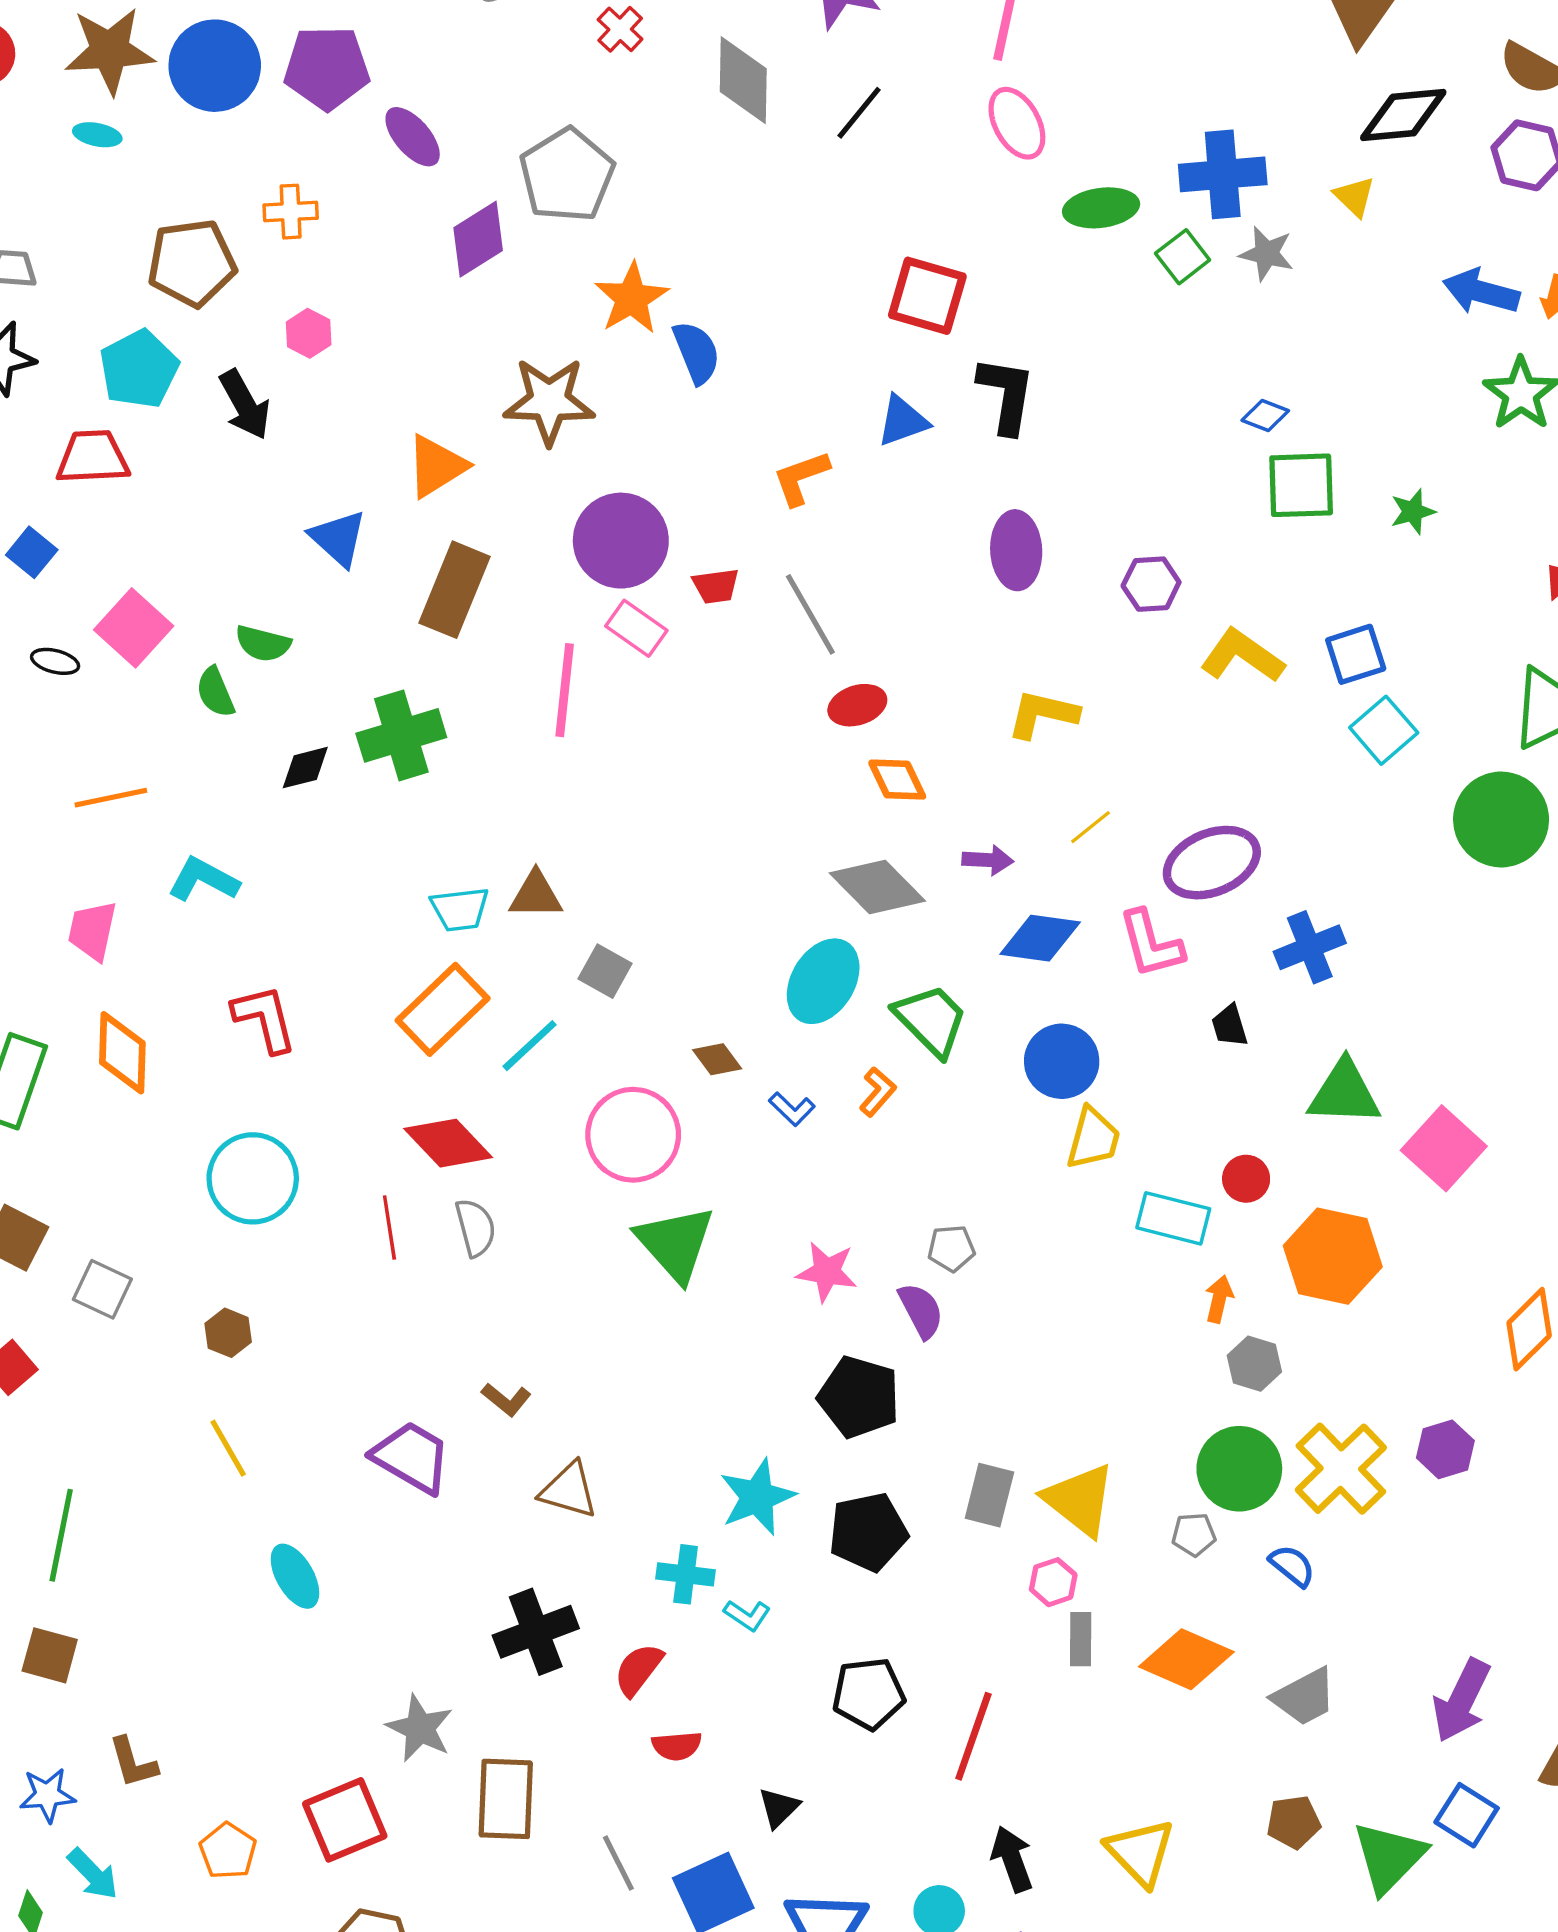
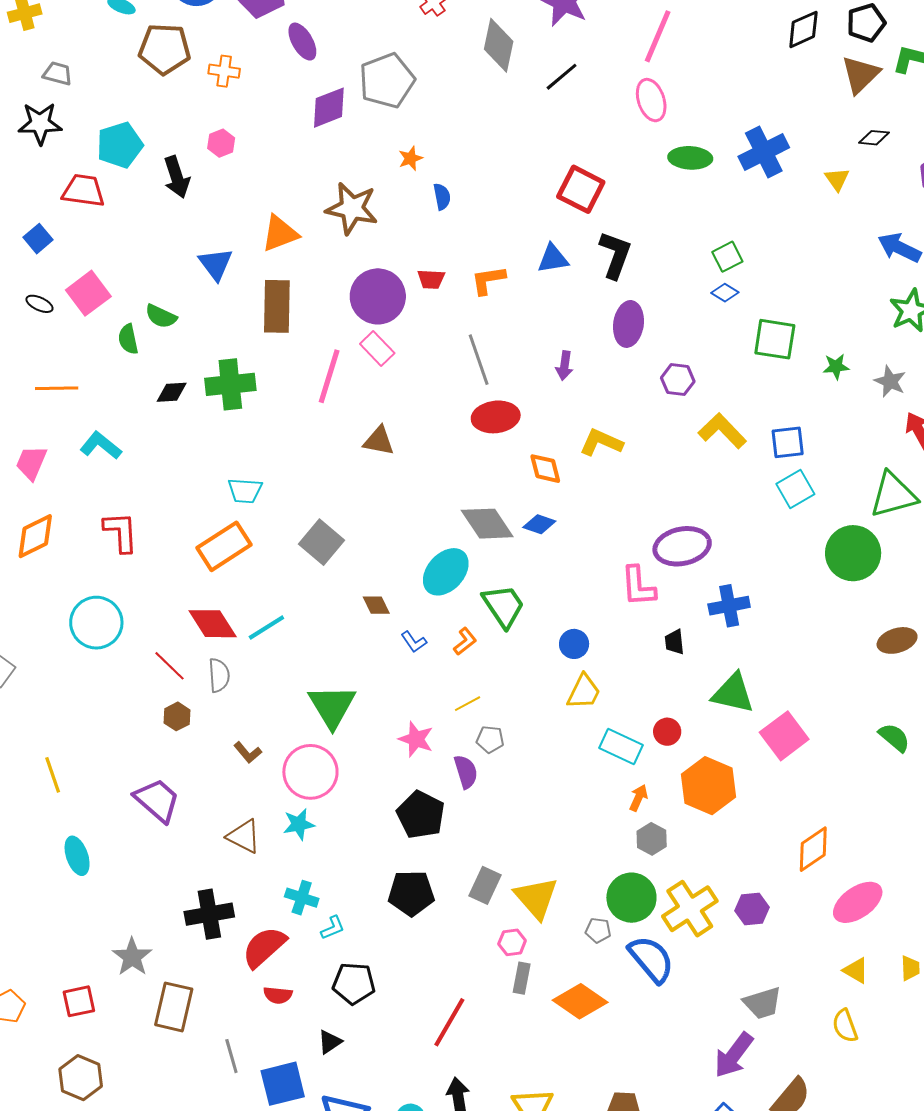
black diamond: (1403, 115) -> (874, 138), size x0.6
blue cross: (1223, 174) -> (764, 152), turned -33
gray star: (1267, 254) -> (890, 381), moved
green square: (1183, 257) -> (727, 257), moved
brown pentagon: (192, 263) -> (165, 49), moved
orange star: (632, 298) -> (411, 158), size x0.6
blue semicircle: (697, 352) -> (442, 197), size x0.7
blue diamond: (1265, 416) -> (725, 293), moved
purple ellipse: (1016, 550) -> (628, 324), moved
red trapezoid: (716, 586) -> (431, 279), moved
brown rectangle: (455, 590) -> (277, 306), turned -32
red ellipse: (857, 705) -> (496, 417), size x1.4
orange diamond: (897, 780) -> (545, 469), moved
yellow line: (1091, 827) -> (468, 704), moved
purple arrow: (988, 860) -> (564, 366), moved, turned 84
brown triangle: (536, 895) -> (379, 441), moved
blue diamond: (1040, 938) -> (539, 524), moved, size x0.7
gray square: (605, 971) -> (322, 542), size x1.4
cyan line: (530, 1046) -> (266, 627), moved
orange diamond: (122, 1053) -> (35, 536), turned 51
blue circle: (1062, 1061) -> (574, 644), size x0.7
pink circle: (633, 1135) -> (310, 772), moved
red line: (389, 1227) -> (170, 666), turned -48
brown hexagon: (228, 1333) -> (177, 716), moved
brown L-shape: (506, 1399) -> (248, 752), moved
cyan star: (757, 1497) -> (299, 824), moved, size x0.7
blue semicircle: (1292, 1566) -> (651, 959), size x1.8
cyan L-shape: (747, 1615) -> (333, 928), turned -68
red semicircle: (638, 1669) -> (264, 947), size x1.4
black pentagon: (868, 1694) -> (354, 983), moved
gray trapezoid: (1304, 1697) -> (762, 1003), moved
red square: (345, 1820) -> (79, 1001), size x0.7

